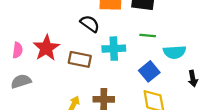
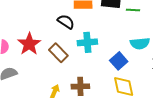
green line: (148, 36) -> (133, 10), moved
brown rectangle: (80, 59) -> (58, 53), turned 36

